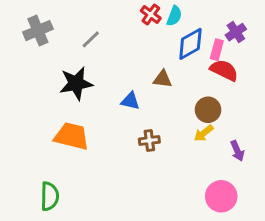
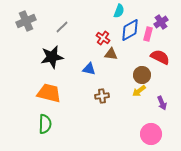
red cross: (151, 14) -> (103, 38), moved
red semicircle: (224, 70) -> (160, 57), moved
green semicircle: (50, 196) -> (45, 124), moved

